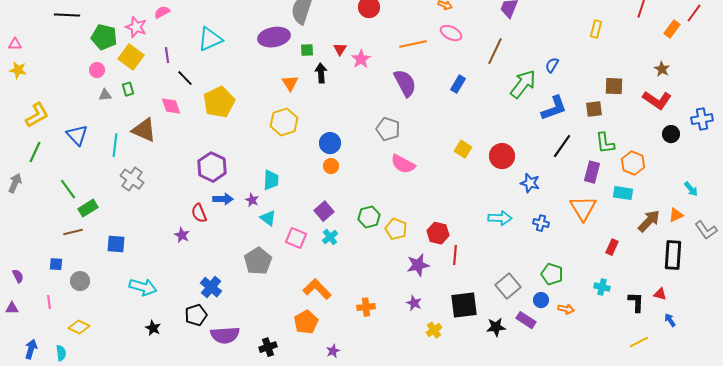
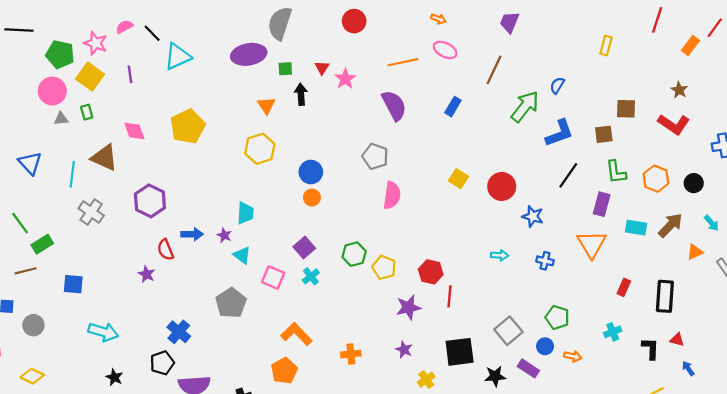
pink circle: (97, 70) -> (52, 91), size x1.6
black line: (185, 78) -> (152, 33), moved
black circle: (671, 134) -> (694, 183), moved
orange hexagon: (633, 163) -> (656, 179), moved
pink semicircle: (403, 164) -> (392, 195), turned -110
purple hexagon: (212, 167) -> (150, 201), moved
cyan arrow: (500, 218) -> (500, 255), size x0.7
brown arrow: (649, 221) -> (670, 225), moved
black rectangle: (673, 255) -> (665, 296), moved
cyan cross: (602, 287) -> (613, 332), turned -35

